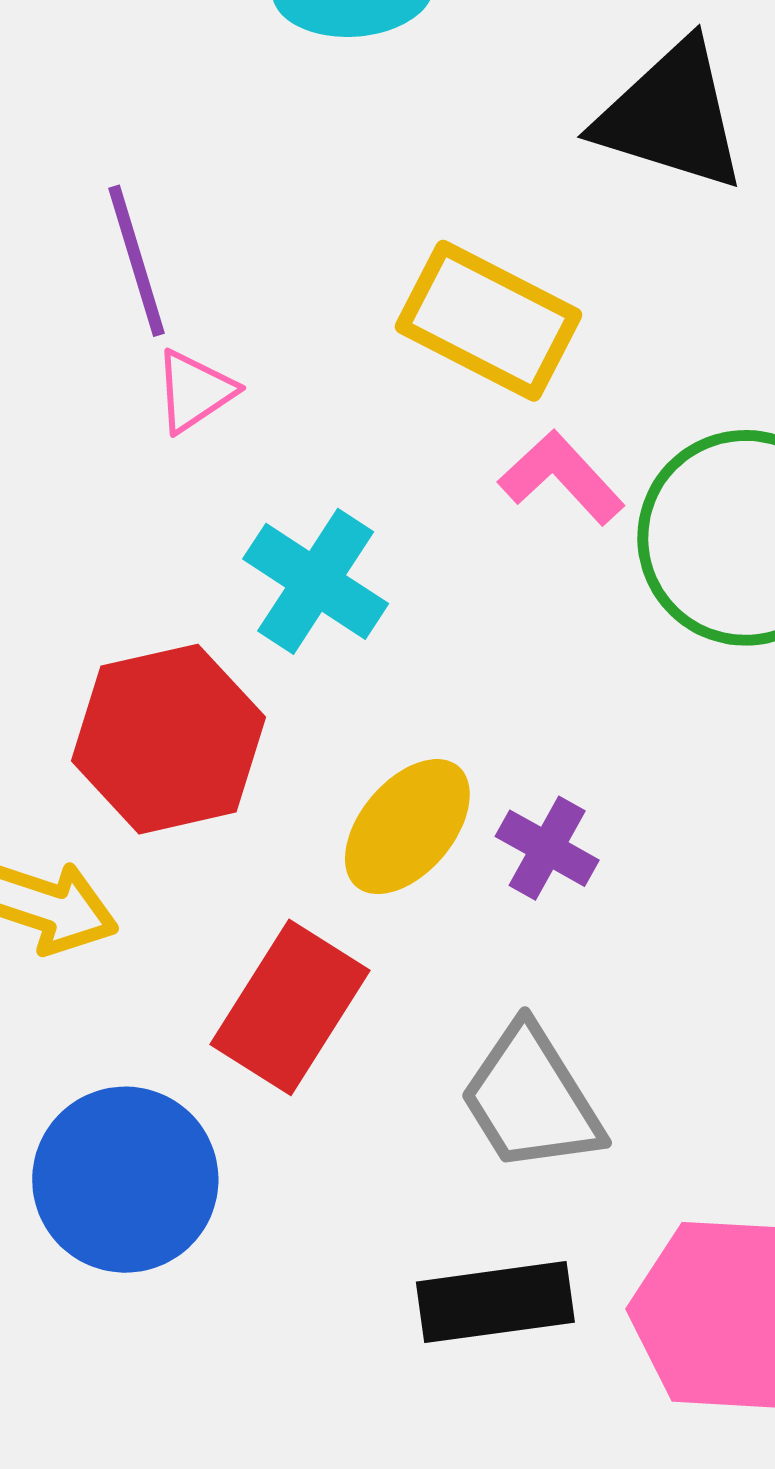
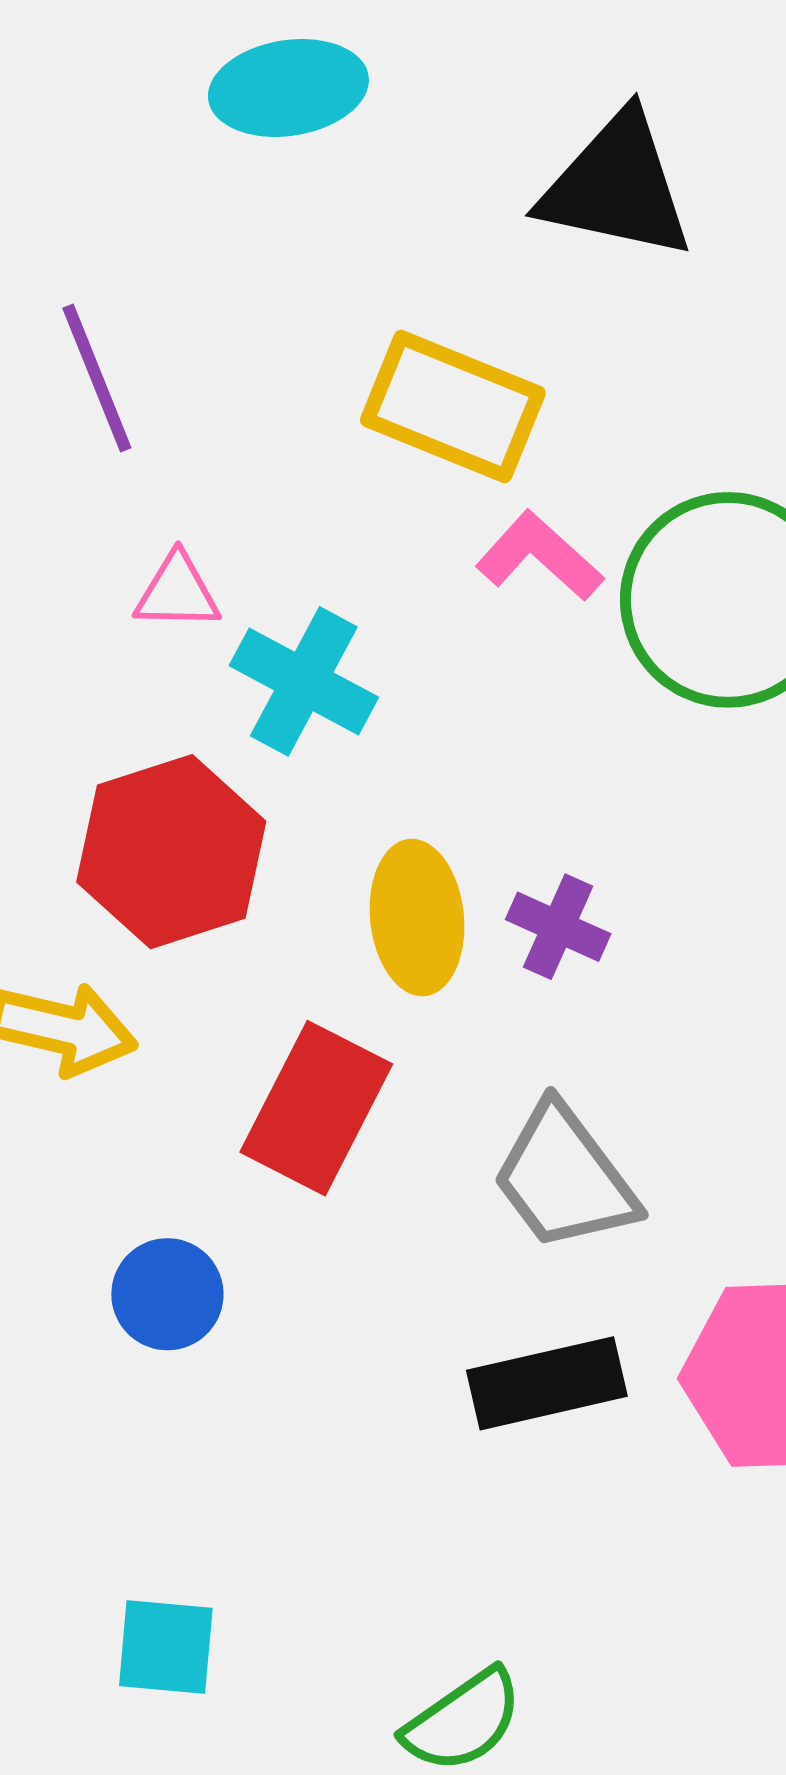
pink triangle: (195, 391) -> (177, 592), moved, turned 40
yellow ellipse: (407, 827) -> (417, 918), turned -41
blue circle: (125, 1180) -> (167, 1294), size x0.6

